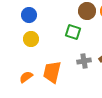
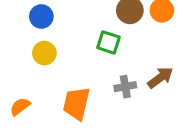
orange semicircle: (26, 77) -> (20, 106), moved

